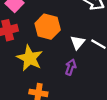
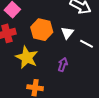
white triangle: (78, 42) -> (67, 33), moved

